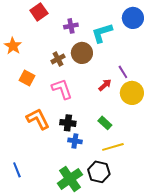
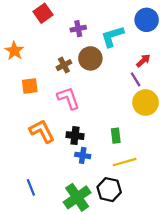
orange square: (27, 78) -> (30, 86), turned -35
red arrow: (105, 85) -> (143, 61), moved
green rectangle: (105, 123) -> (116, 136), turned 40
blue line: (17, 170) -> (31, 187), moved

